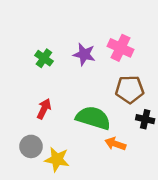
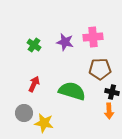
pink cross: (121, 48) -> (93, 37), turned -30
orange arrow: (115, 144) -> (109, 111), moved, turned -112

